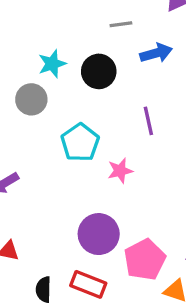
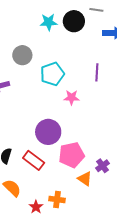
black circle: (99, 71) -> (74, 21), moved
gray circle: (31, 99) -> (22, 55), moved

